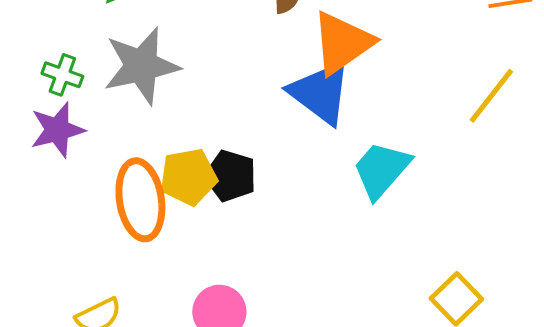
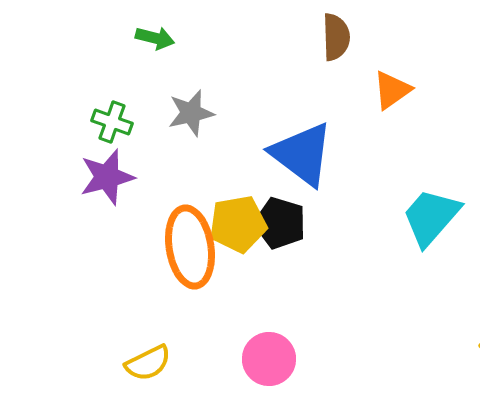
orange triangle: (342, 43) -> (392, 90), size x0.6
gray star: (141, 66) -> (191, 113), size x0.6
blue triangle: (320, 93) -> (302, 154), moved

